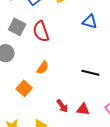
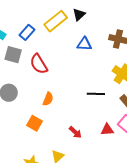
gray square: (17, 27) -> (13, 55), moved
red triangle: (83, 109) -> (107, 130), moved

